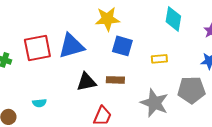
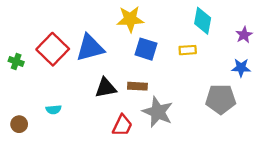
red square: (37, 48) -> (53, 49), turned -36
yellow rectangle: (159, 59) -> (188, 50), moved
gray star: (154, 103) -> (158, 112), moved

